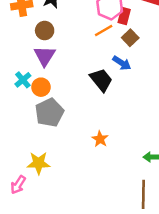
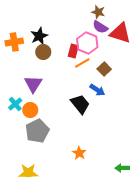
red rectangle: (124, 16) -> (73, 51), moved
brown circle: (45, 31) -> (43, 52), moved

